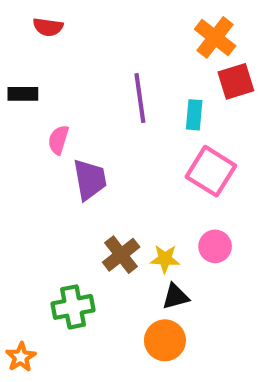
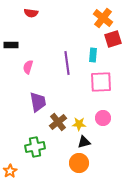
red semicircle: (48, 27) -> (31, 13), moved
purple line: (140, 98) -> (67, 63), moved
pink square: (211, 171) -> (101, 82), turned -35
purple trapezoid: (90, 180) -> (38, 102), moved

